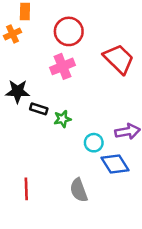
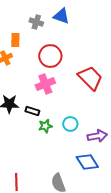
black rectangle: (39, 109) -> (32, 111), moved
cyan circle: (94, 143) -> (70, 124), moved

